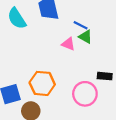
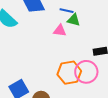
orange hexagon: (42, 83) -> (69, 73), moved

